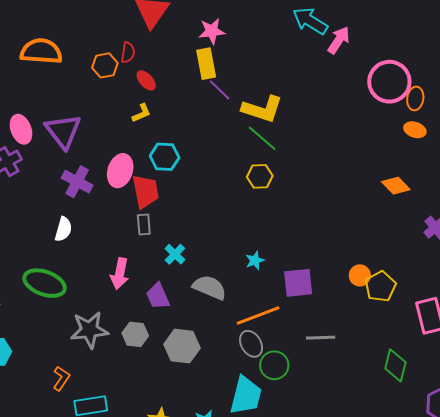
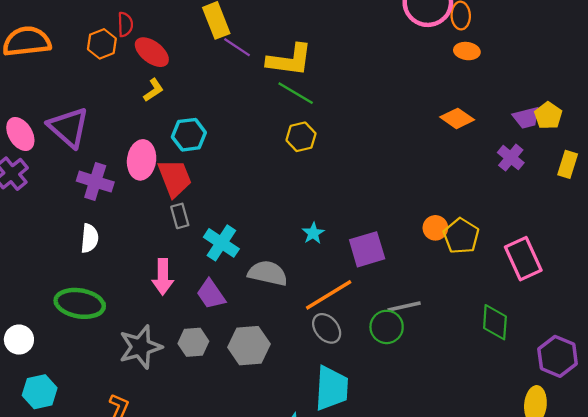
red ellipse: (146, 80) -> (152, 52), size x1.4
cyan cross: (175, 254) -> (221, 243), size x1.4
green circle: (274, 365) -> (387, 327), moved

